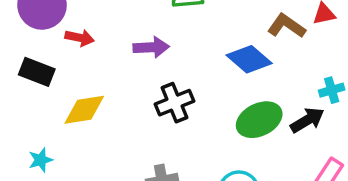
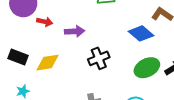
purple arrow: (151, 47) -> (75, 31), moved
black rectangle: (37, 72) -> (18, 57), moved

